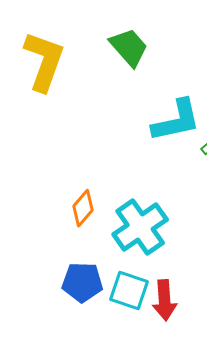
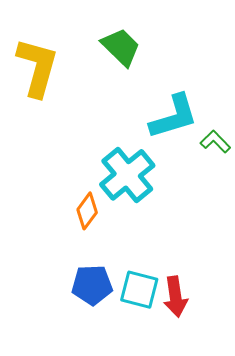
cyan cross: (140, 227) -> (127, 175), moved

